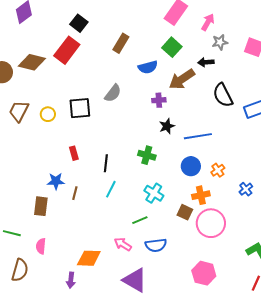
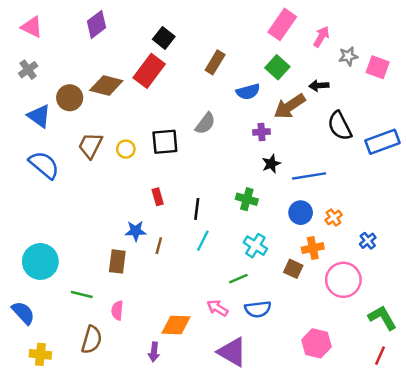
gray star: (220, 42) -> (348, 56), moved
pink circle: (211, 223) -> (343, 280), moved

